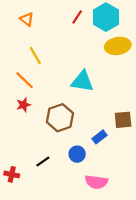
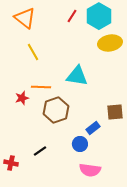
orange triangle: (27, 19) -> (25, 18), size x1.6
orange line: (25, 80) -> (41, 87), moved, turned -42
blue circle: (77, 154) -> (80, 144), moved

